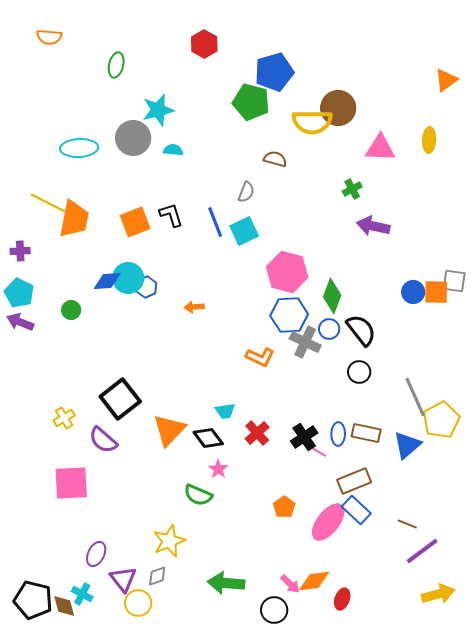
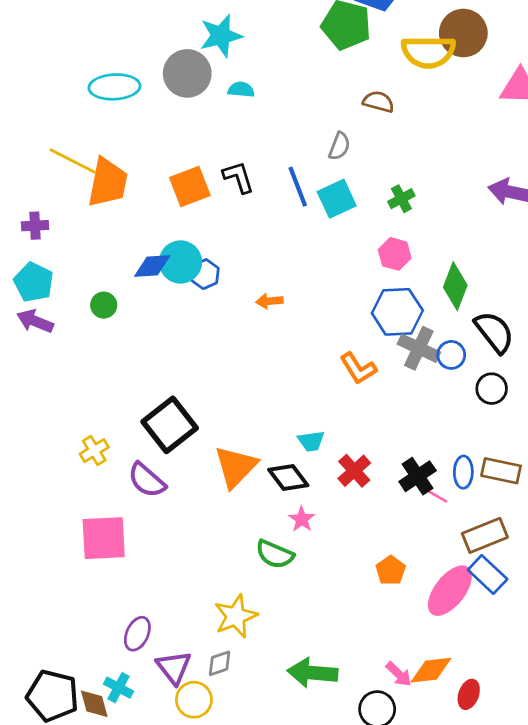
green cross: (352, 189) -> (401, 199), moved
pink hexagon: (287, 272) -> (395, 254), size x0.6
blue circle: (329, 329) -> (451, 355), moved
orange L-shape: (260, 357) -> (358, 368), turned 32

